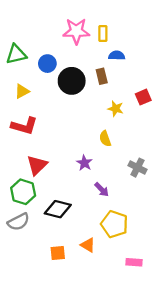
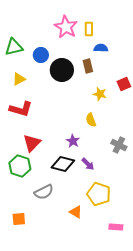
pink star: (76, 31) -> (66, 27), turned 30
black diamond: (58, 209) -> (63, 164), moved
gray semicircle: (18, 222) -> (44, 192), moved
orange square: (58, 253) -> (19, 219), moved

